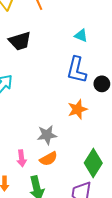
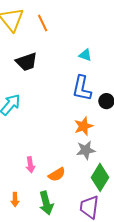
gray star: (47, 135) -> (86, 150), moved
pink arrow: (22, 158) -> (30, 165), moved

